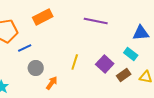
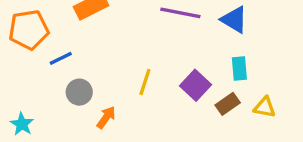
blue triangle: (141, 33) -> (234, 20), moved, turned 36
cyan rectangle: (131, 54) -> (239, 68), turned 48

